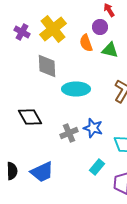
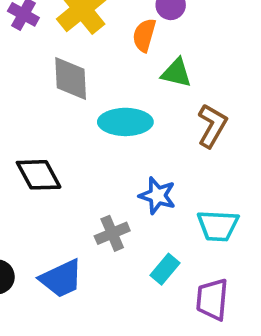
orange semicircle: (86, 43) -> (144, 35), turned 36
green triangle: (110, 50) -> (176, 73), moved
gray cross: (69, 133) -> (112, 233), moved

